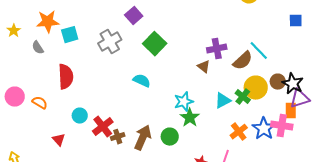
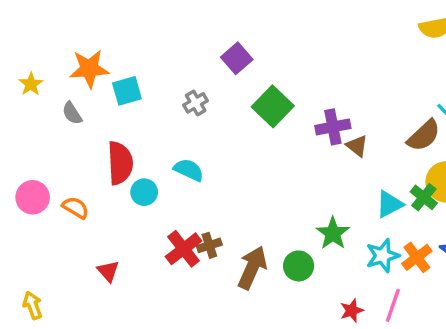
gray cross: (110, 42) -> (196, 103), size x0.6
purple cross: (217, 49) -> (333, 127), moved
cyan semicircle: (142, 81) -> (189, 170), moved
cyan star: (184, 102) -> (383, 256), moved
cyan circle: (80, 116) -> (144, 192), moved
brown cross: (118, 137) -> (209, 245), moved

